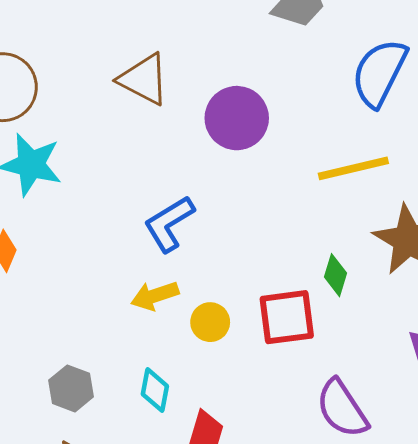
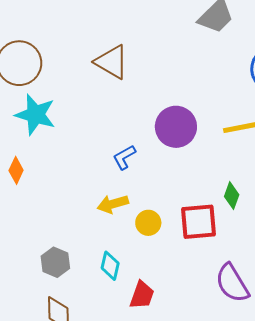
purple circle: (237, 118) -> (176, 127), moved
blue L-shape: (169, 224) -> (124, 157), size x0.7

